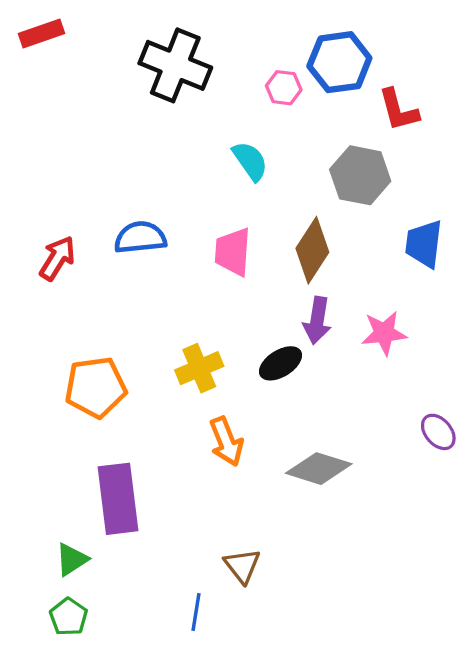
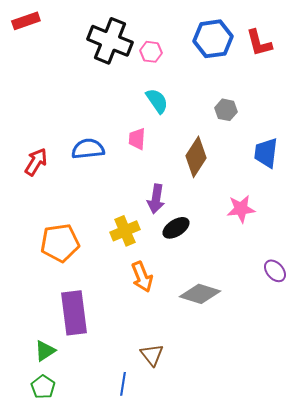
pink hexagon: (284, 88) -> (151, 52), moved
red L-shape: (398, 110) -> (259, 43), moved
gray hexagon: (360, 175) -> (226, 110), size x0.6
pink trapezoid: (233, 252) -> (137, 139), moved, size x0.7
purple arrow: (317, 320) -> (156, 199), moved

